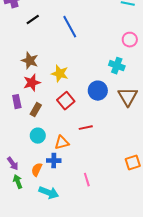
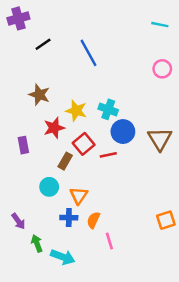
cyan cross: (117, 66) -> (108, 109), moved
red star: (32, 83) -> (54, 128), moved
brown rectangle: (36, 110) -> (65, 161), moved
red line: (86, 128) -> (108, 155), moved
orange triangle: (62, 143) -> (79, 195), turned -42
orange semicircle: (37, 170) -> (93, 220), moved
green arrow: (18, 182) -> (37, 243), moved

